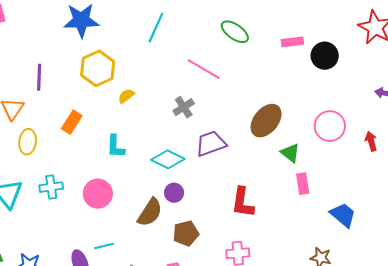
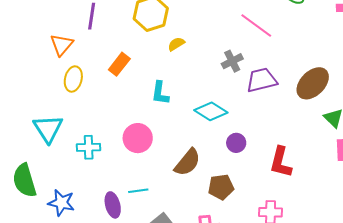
purple trapezoid: (211, 144) -> (262, 80), moved
cyan cross: (51, 187) -> (89, 147), moved
purple circle: (174, 193) -> (236, 143), moved

